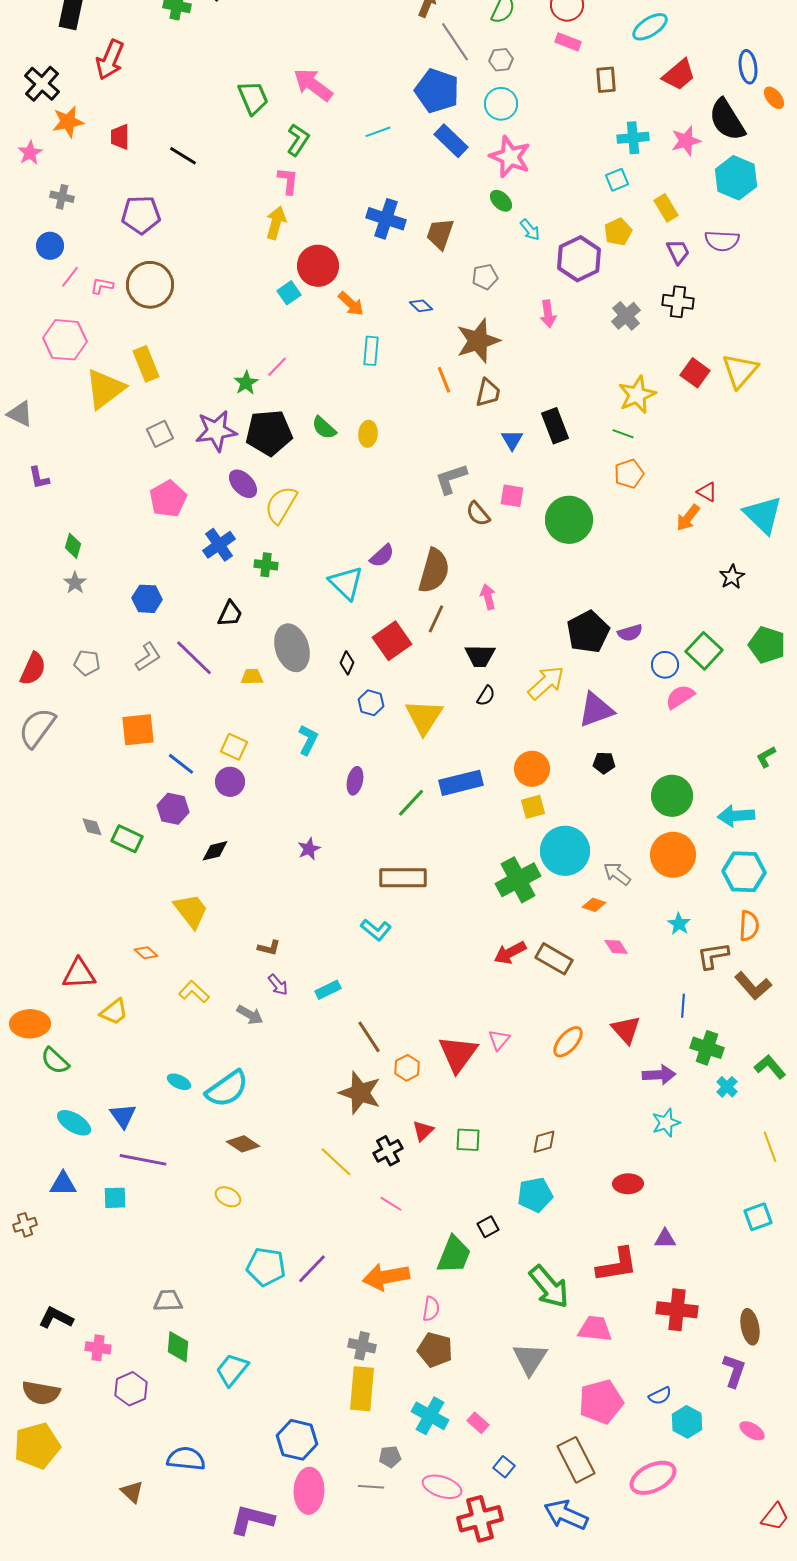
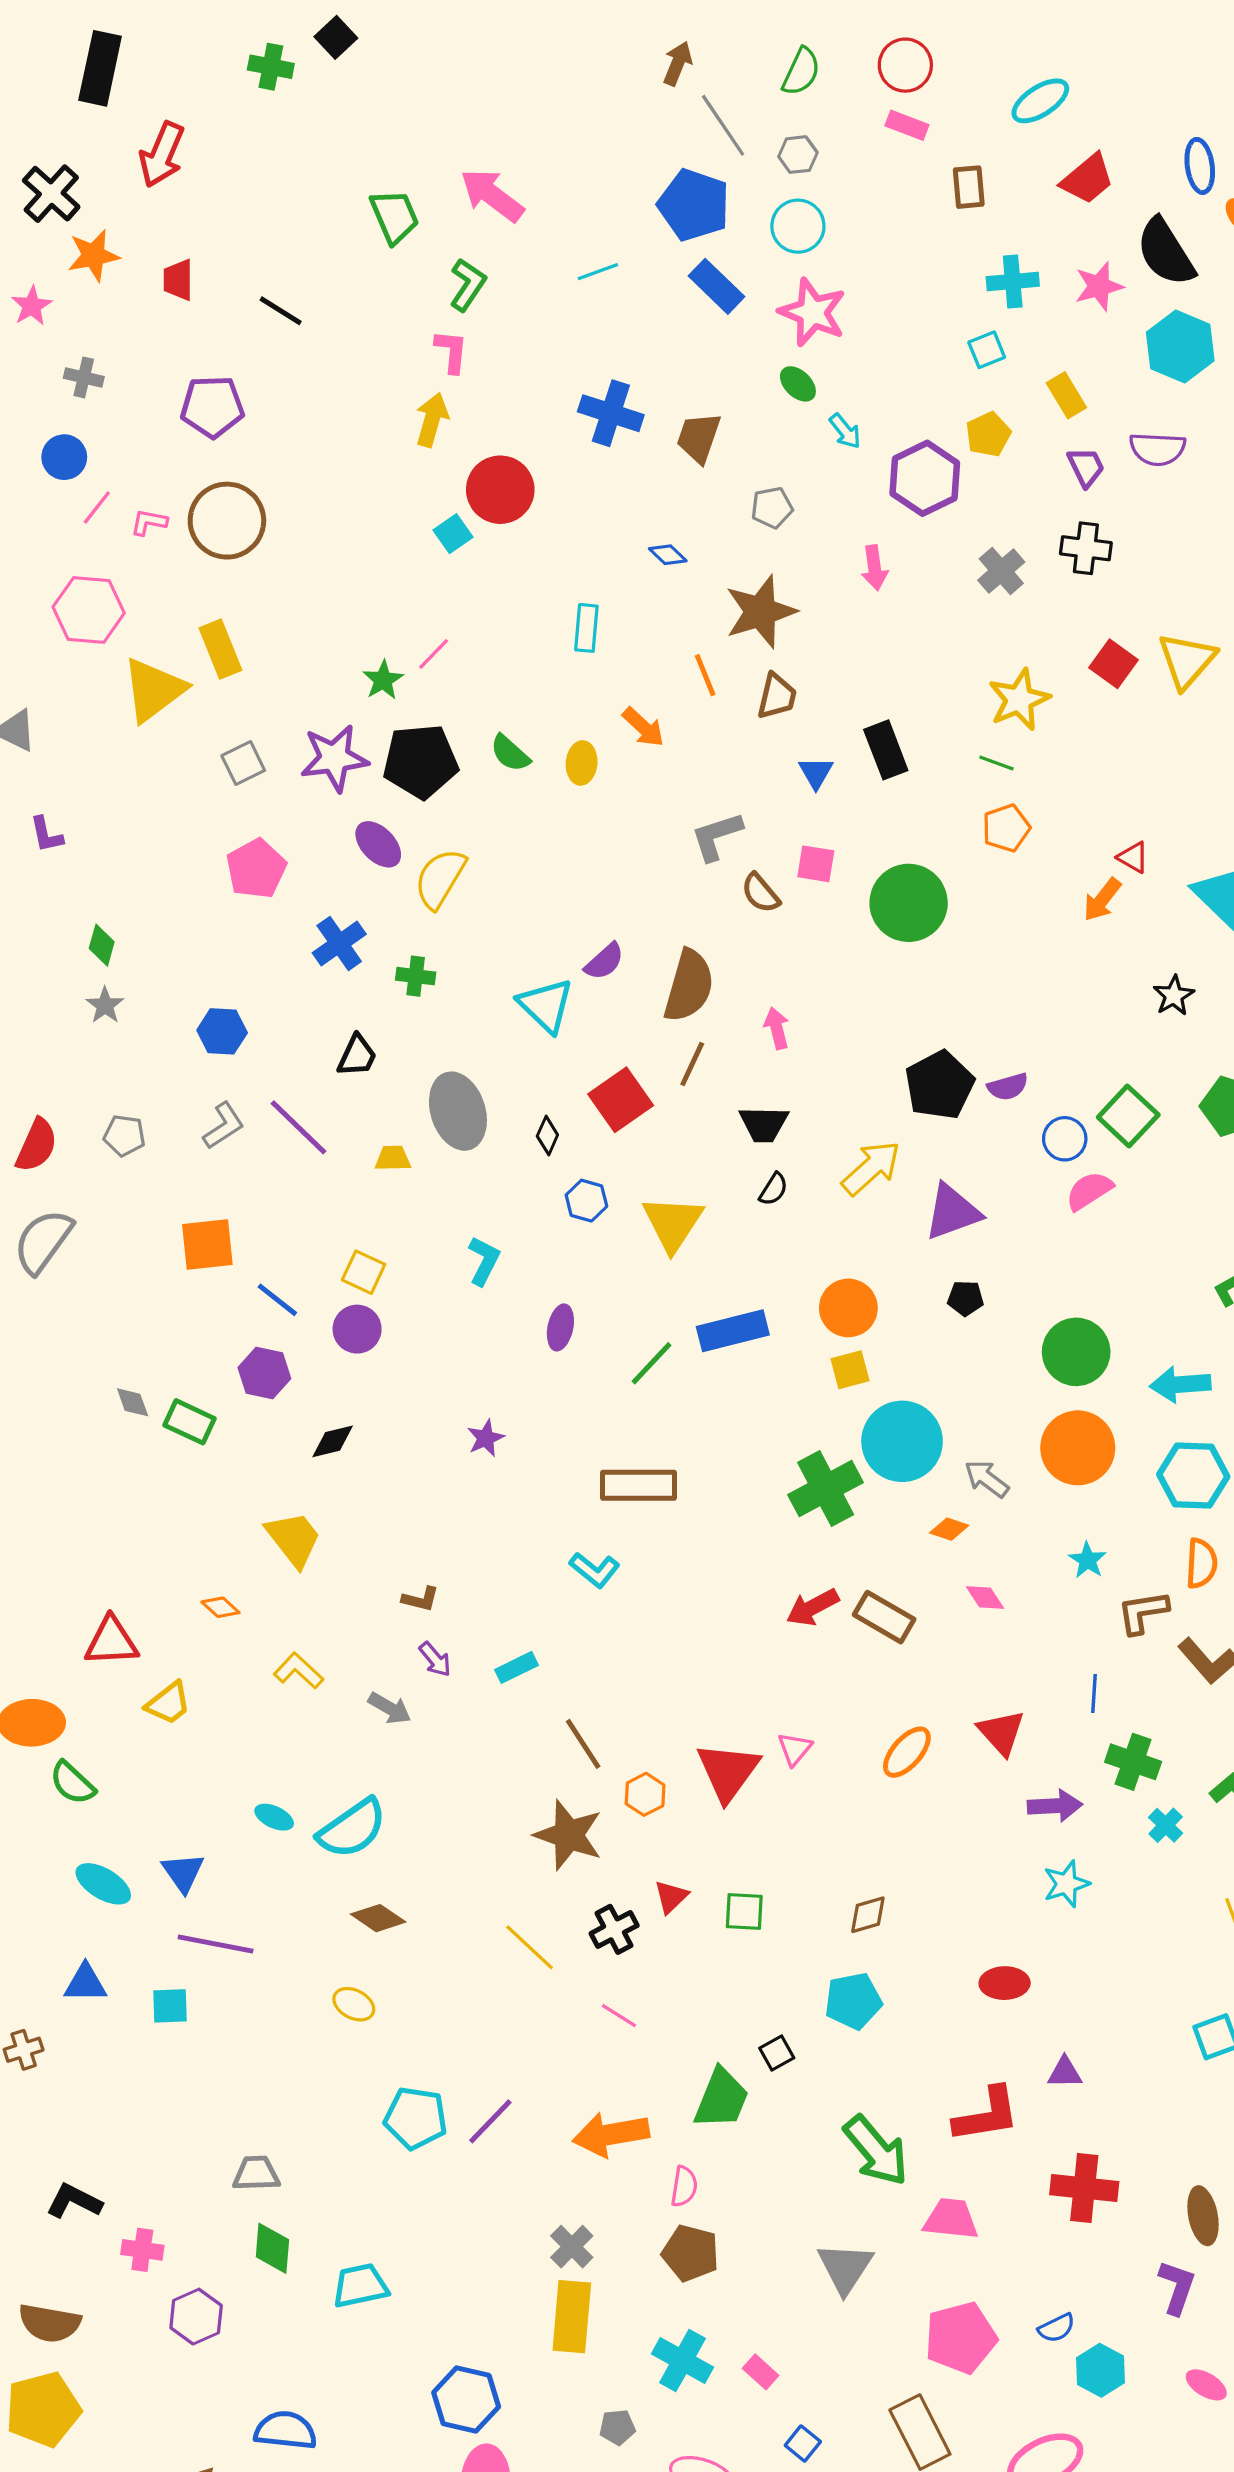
orange arrow: (351, 304) -> (643, 727), moved
gray cross: (362, 1346) -> (572, 2247), turned 32
cyan trapezoid: (232, 1370) -> (360, 2286), turned 39

